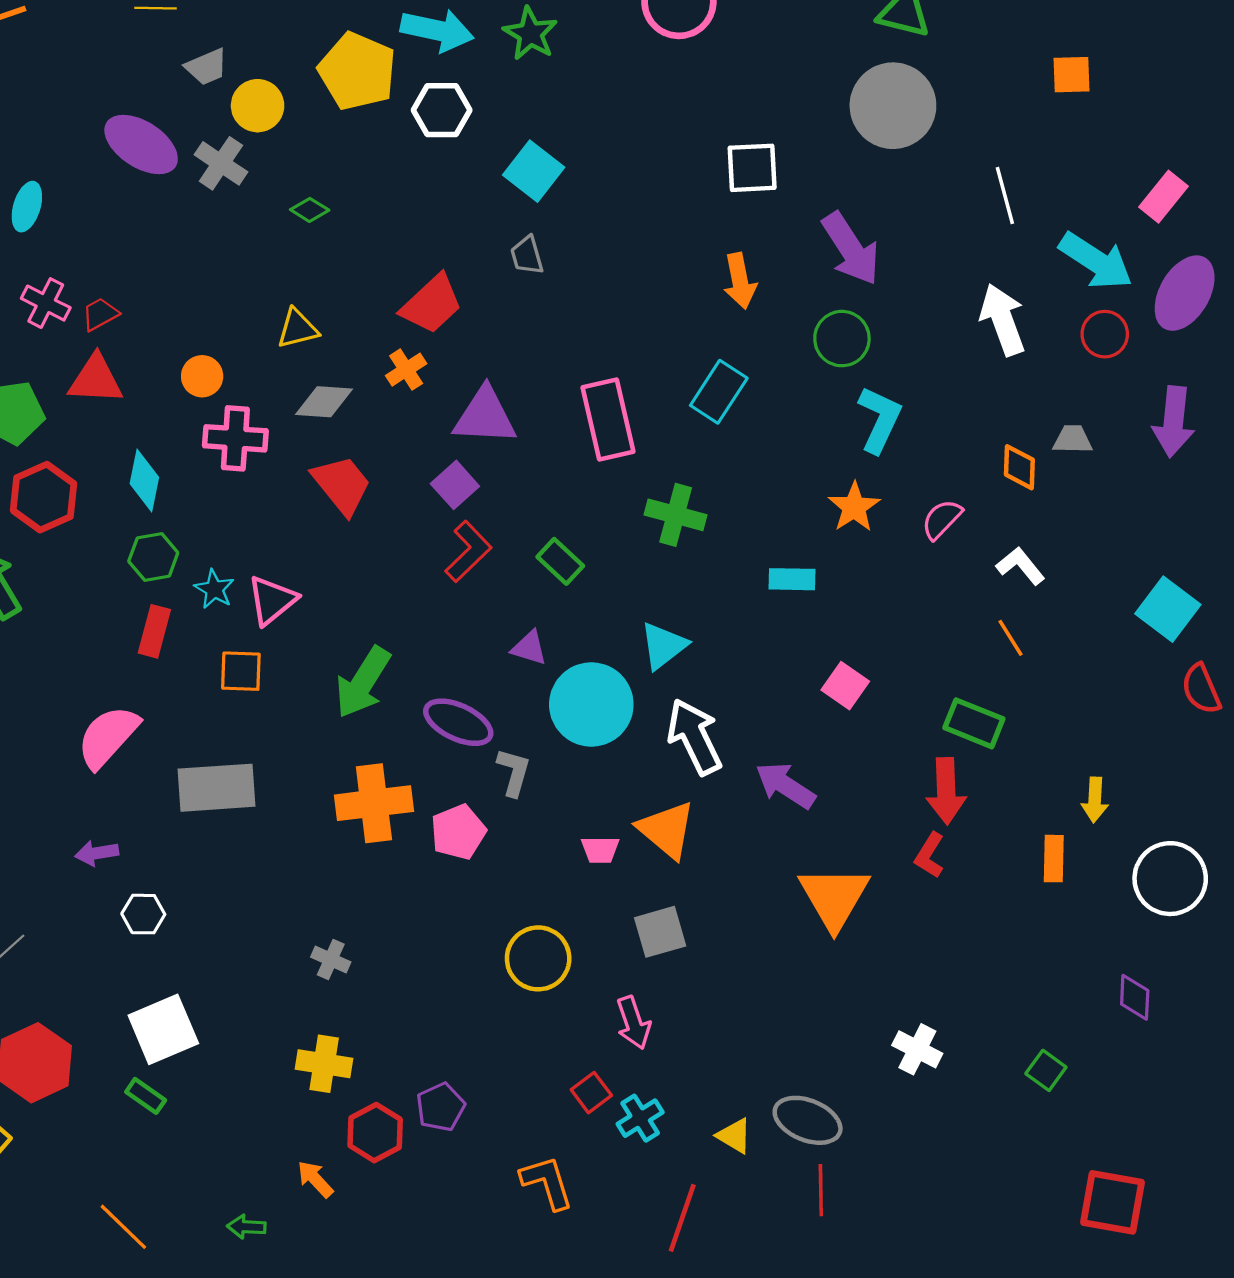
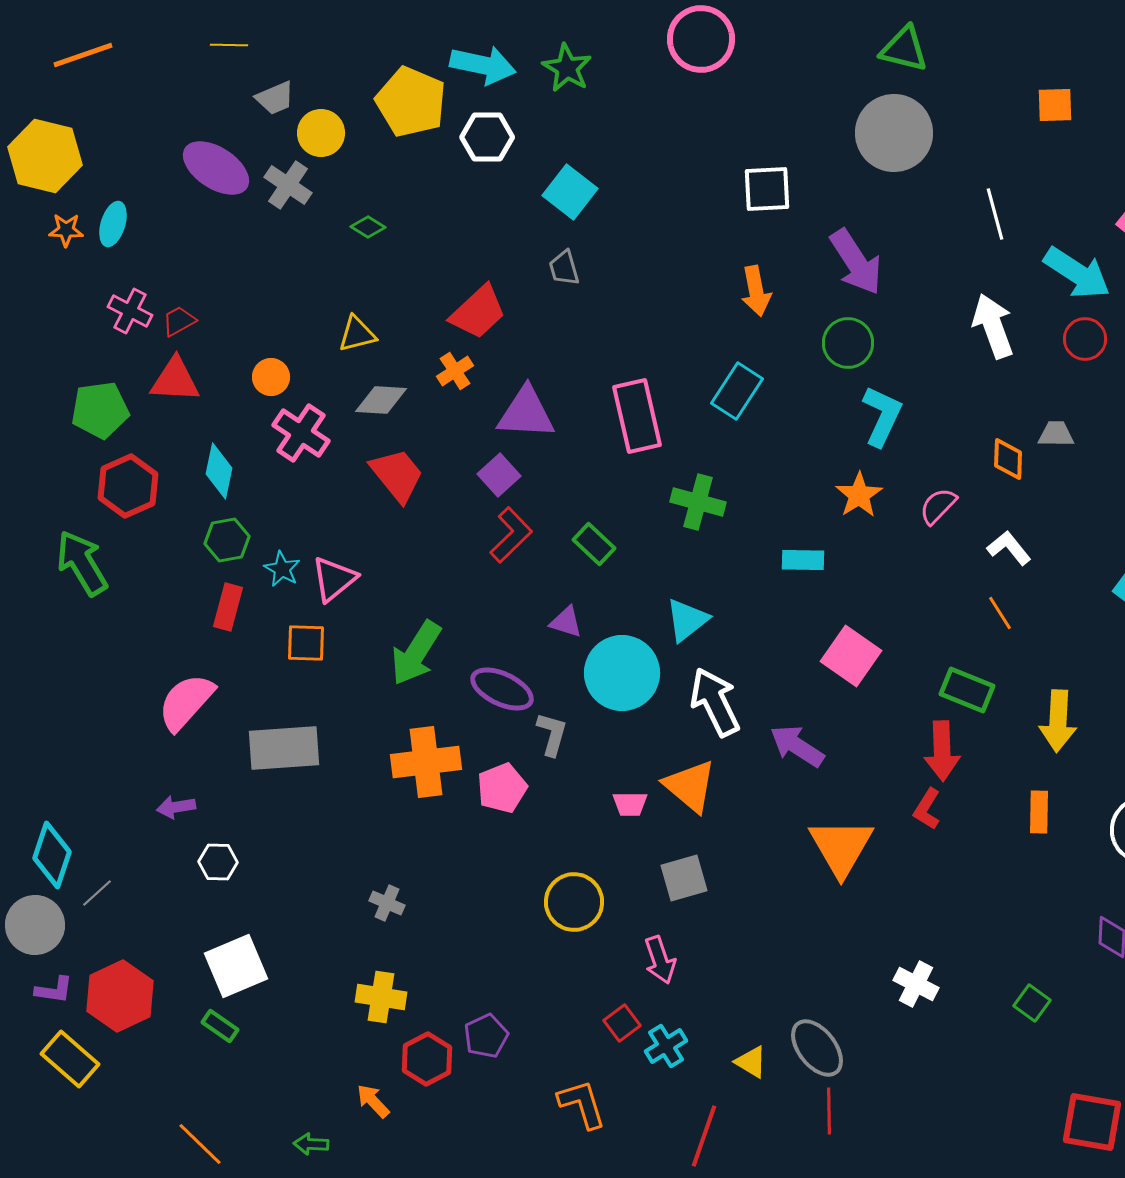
pink cross: (235, 438) -> (301, 433), turned 30
pink square: (845, 686) -> (851, 656), size x1.4
yellow arrow: (1095, 800) -> (1058, 721), moved, size x1.5
gray ellipse: (808, 1120) -> (817, 1048), turned 30

